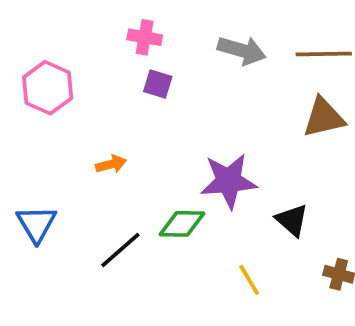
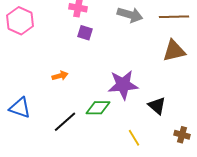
pink hexagon: (48, 88) -> (20, 21), moved
blue triangle: (36, 224) -> (20, 108), turned -40

